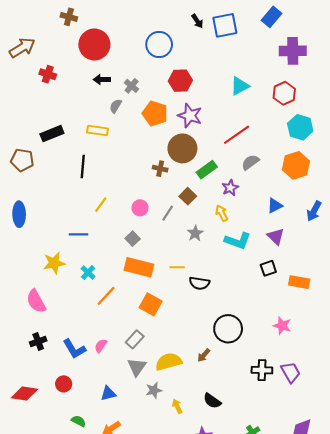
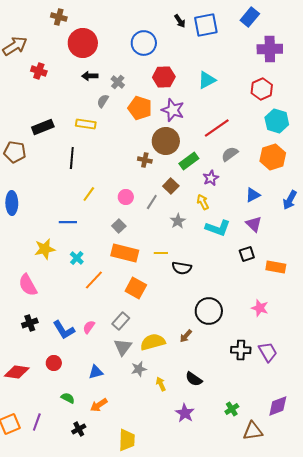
cyan triangle: (240, 86) -> (207, 80), moved

